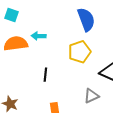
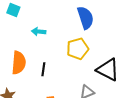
orange semicircle: (16, 44) -> (19, 63), moved, turned 100

